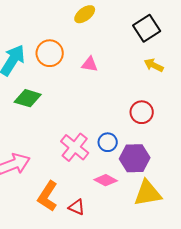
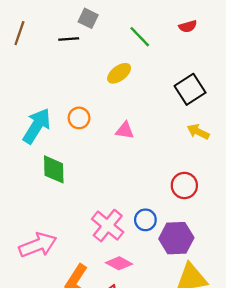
orange circle: (50, 53) -> (79, 118), size x0.7
green diamond: (28, 98) -> (54, 169), turned 72
pink diamond: (106, 180) -> (119, 263), moved

